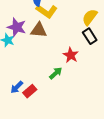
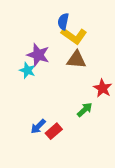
brown triangle: (39, 30) -> (76, 60), moved

